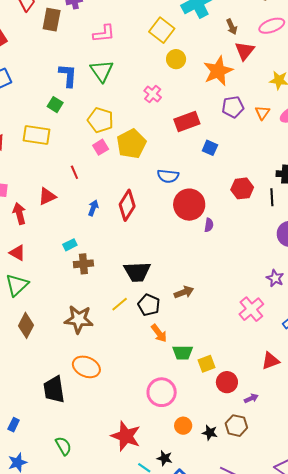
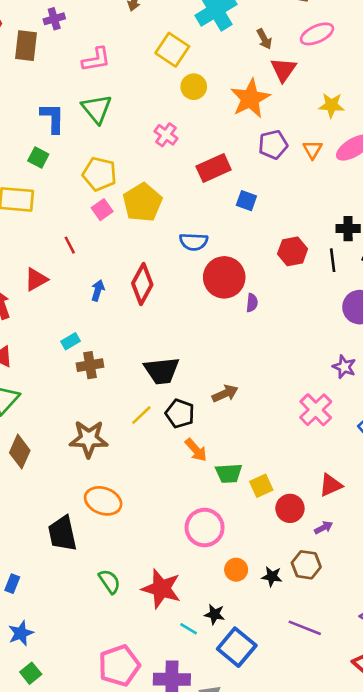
red triangle: (270, 361) -> (331, 485), moved
green semicircle: (63, 446) -> (110, 581), moved

